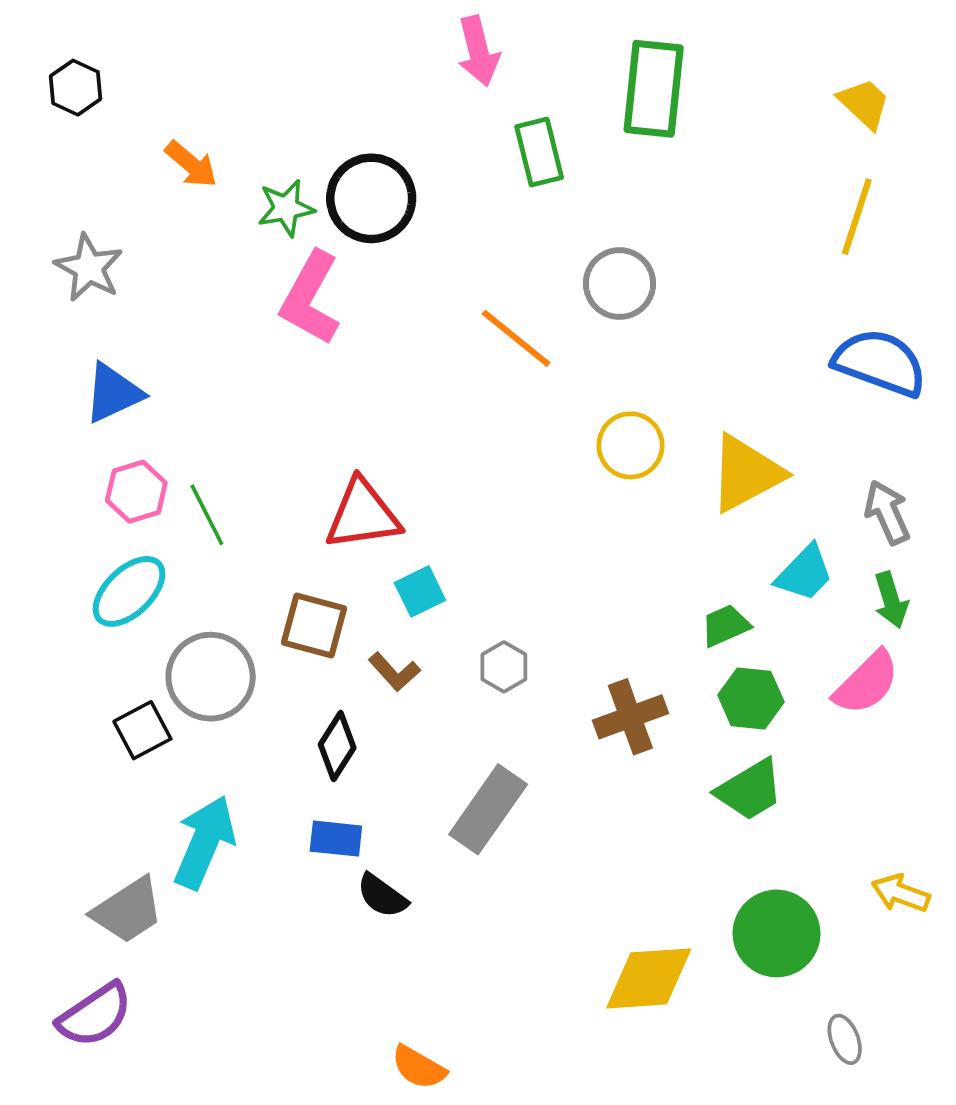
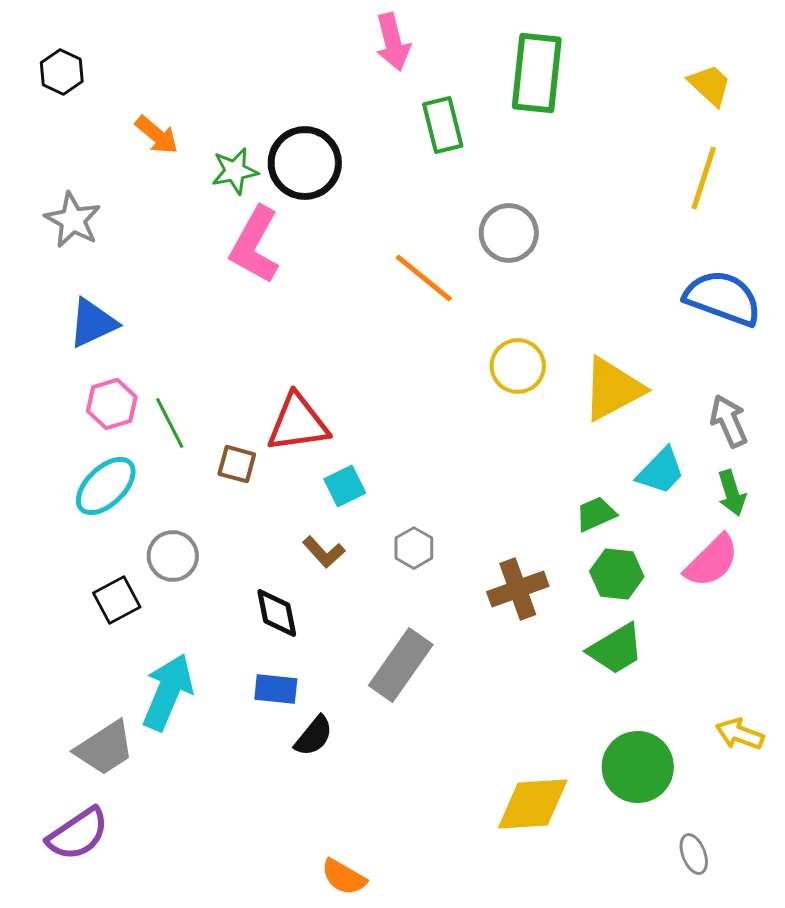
brown square: (314, 626) -> (237, 464), moved, size x0.7
gray circle: (211, 677) -> (173, 556), size x0.7
black diamond: (337, 746) -> (277, 613), turned -44
black semicircle: (382, 896) -> (314, 736), turned -87

